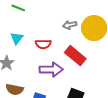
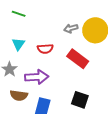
purple arrow: (51, 70) -> (37, 77), moved

